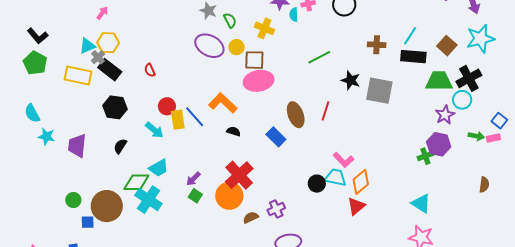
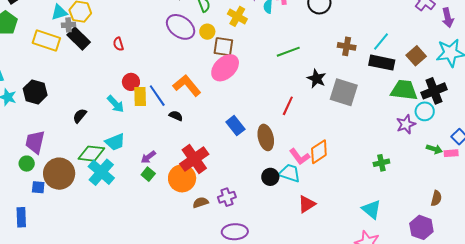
gray cross: (98, 57) -> (68, 25), turned 32
pink ellipse: (259, 81) -> (225, 68), turned -40
black hexagon: (115, 107) -> (35, 92), moved
brown ellipse: (296, 115) -> (266, 137), moved
black semicircle: (234, 131) -> (176, 116), moved
purple hexagon: (439, 144) -> (421, 227), moved
purple trapezoid: (77, 146) -> (35, 142), moved
orange diamond: (361, 182) -> (319, 152), moved

